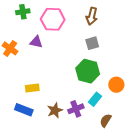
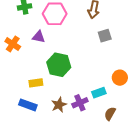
gray square: (92, 43) -> (105, 36), moved
green hexagon: (88, 71) -> (59, 65), moved
cyan rectangle: (95, 99) -> (99, 93), turned 32

